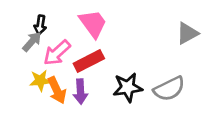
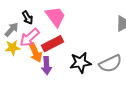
black arrow: (40, 25) -> (27, 18), moved, turned -40
yellow star: (40, 80) -> (12, 48), moved
orange arrow: (57, 90) -> (35, 53), moved

